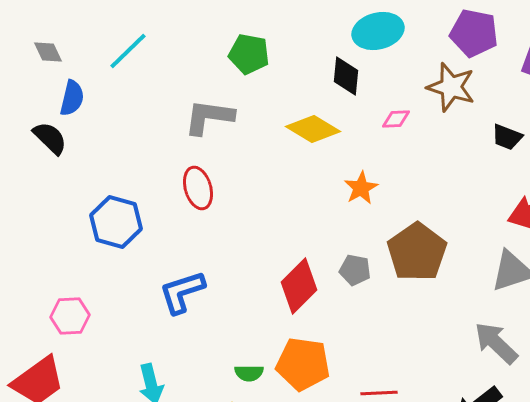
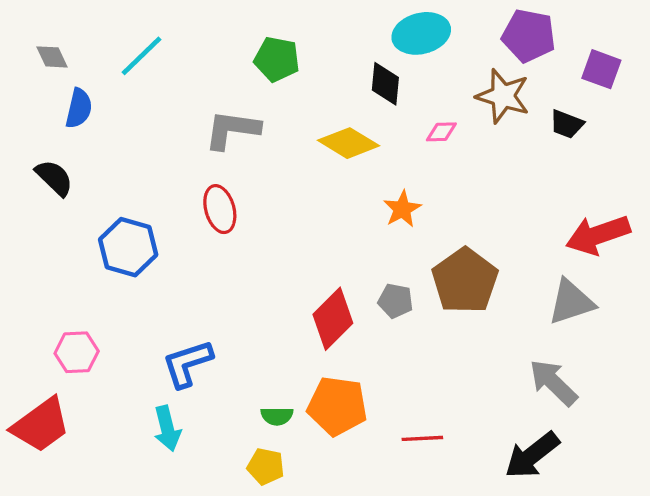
black trapezoid: (507, 137) -> (567, 124), moved
black semicircle: (50, 138) -> (54, 178), moved
blue L-shape: (182, 292) -> (187, 363), moved

